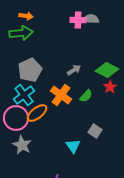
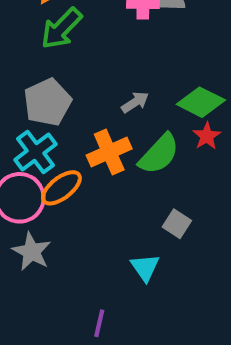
green arrow: (21, 33) -> (61, 29), moved, turned 140
orange cross: (61, 95) -> (109, 152), turned 30
green semicircle: (86, 96) -> (159, 154), size x1.6
cyan triangle: (73, 146) -> (145, 268), moved

